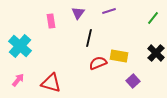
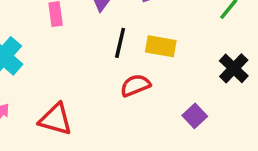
yellow rectangle: (119, 56) -> (161, 46), moved

